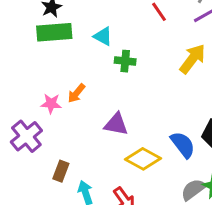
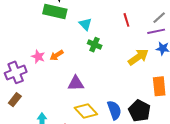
purple triangle: (116, 124) -> (76, 83), turned -30
brown rectangle: (61, 171) -> (15, 100), moved

